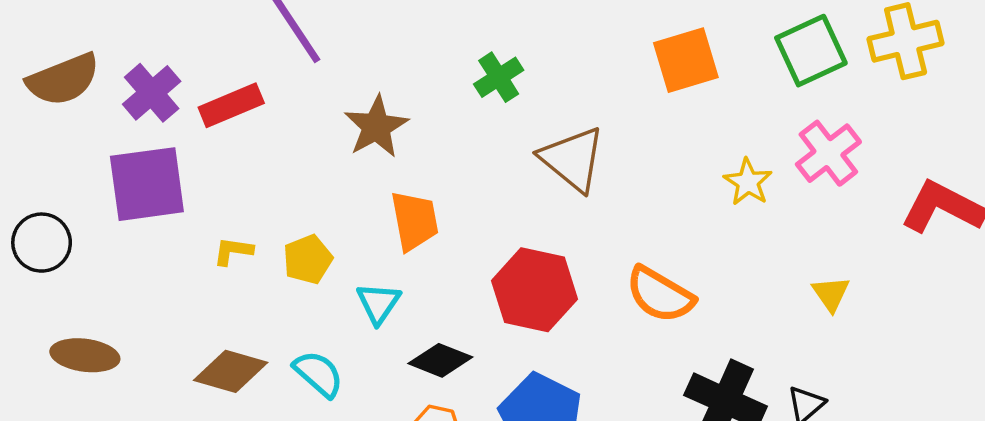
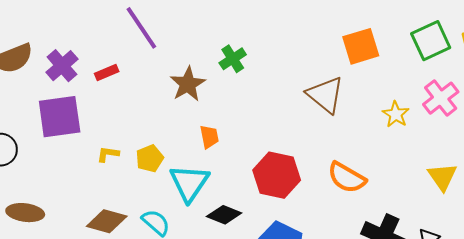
green cross: (499, 77) -> (233, 59), moved
red rectangle: (231, 105) -> (107, 72), size x0.7
brown triangle: (572, 159) -> (325, 95), moved
orange trapezoid: (414, 221) -> (209, 137), size x0.7
yellow triangle: (831, 294) -> (442, 177), size x1.4
cyan triangle: (378, 303) -> (189, 183), size x1.6

